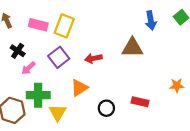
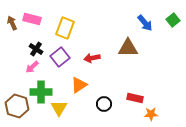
blue arrow: (151, 20) -> (145, 23), turned -30
pink rectangle: (38, 25) -> (32, 19), moved
black cross: (18, 51) -> (36, 49), moved
orange star: (177, 85) -> (151, 114), moved

